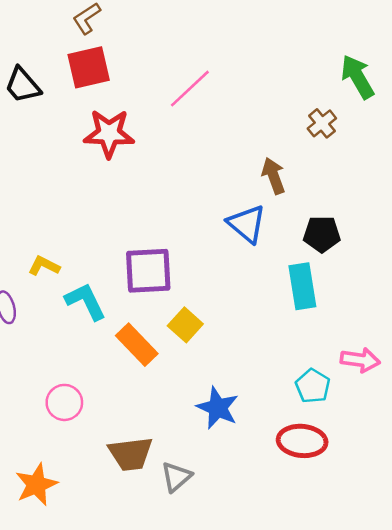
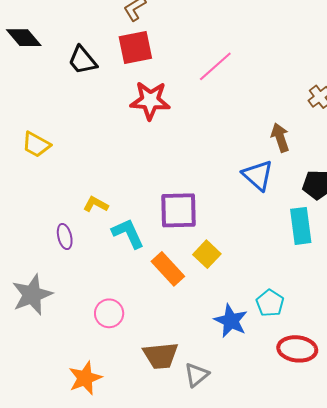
cyan pentagon: (313, 386) -> (270, 303), moved

